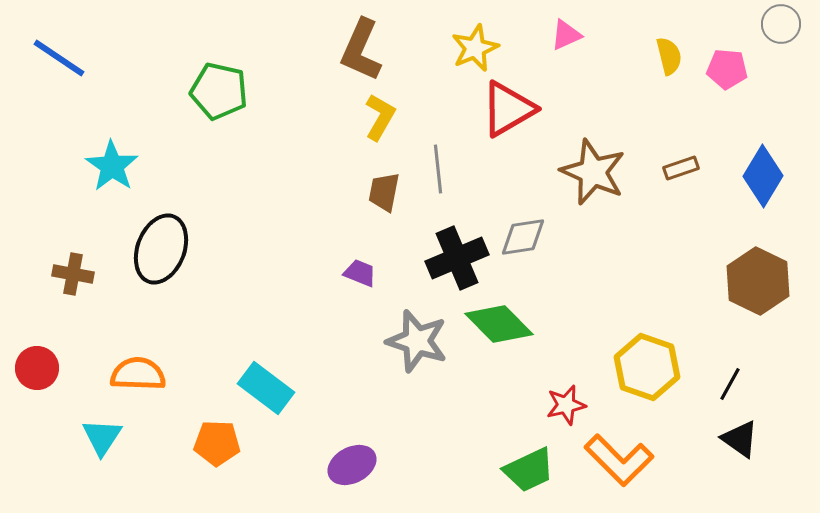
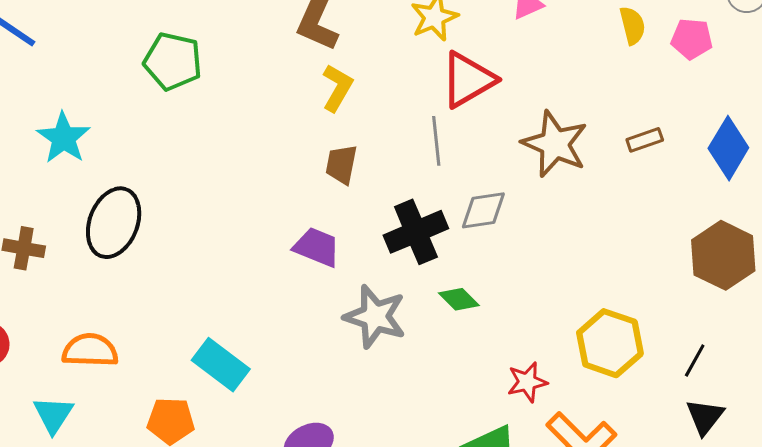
gray line: (438, 169) -> (436, 141), moved
purple trapezoid: (360, 273) -> (317, 247), size x1.4
green diamond: (499, 324) -> (459, 299), size x0.6
black triangle: (740, 439) -> (705, 417), turned 33

